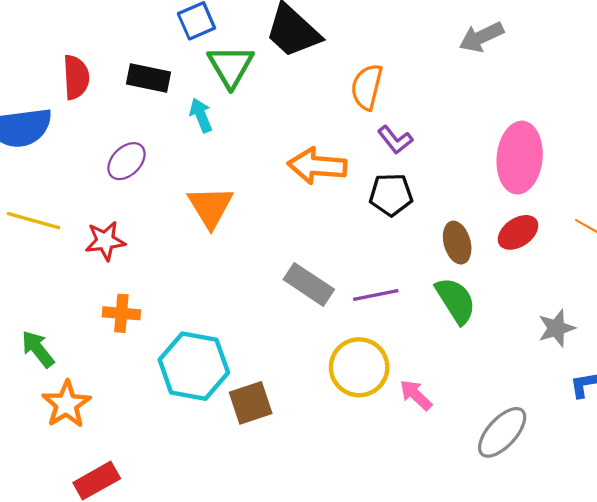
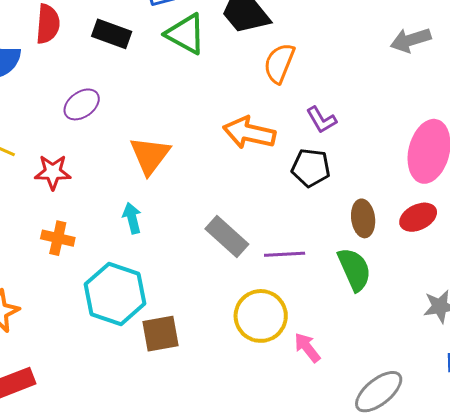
green triangle: (231, 66) -> (186, 34), turned -39
orange semicircle: (367, 87) -> (279, 63), moved
cyan arrow: (201, 115) -> (132, 218), moved

